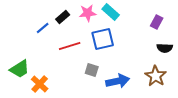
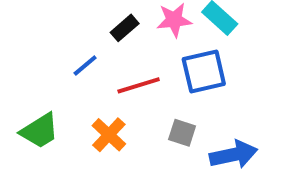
blue line: (43, 28) -> (85, 65), moved
orange cross: (40, 84) -> (109, 135), moved

